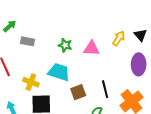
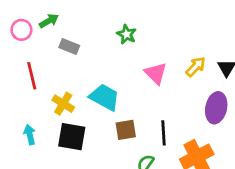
green star: (65, 45) -> (127, 34), moved
pink triangle: (92, 48) -> (156, 73), turned 30

